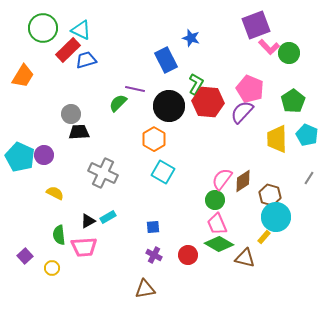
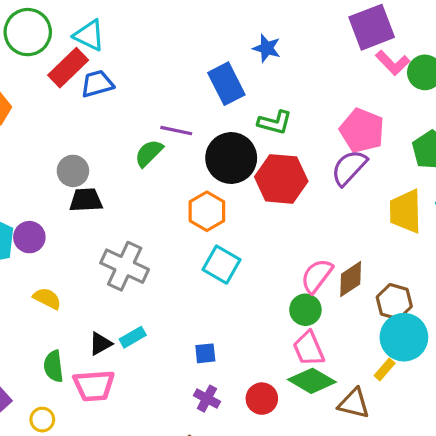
green L-shape: (196, 84) -> (275, 122), turned 75
red hexagon: (208, 102) -> (281, 179), moved

